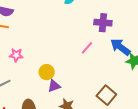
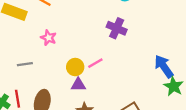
purple cross: (103, 23) -> (117, 28), moved
pink line: (87, 48) -> (95, 63), moved

